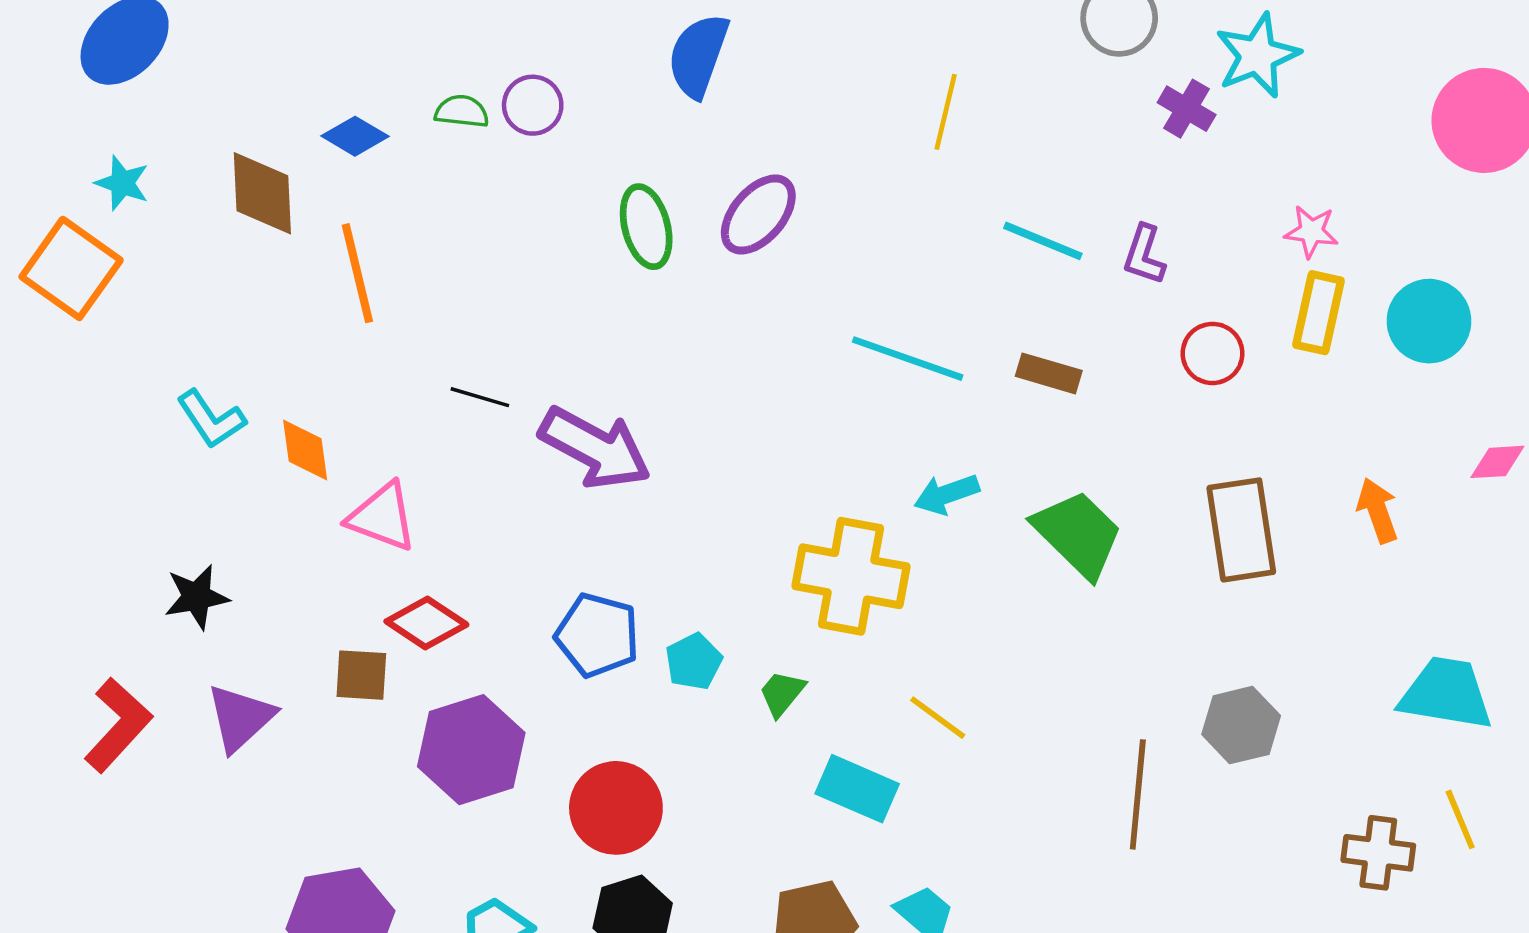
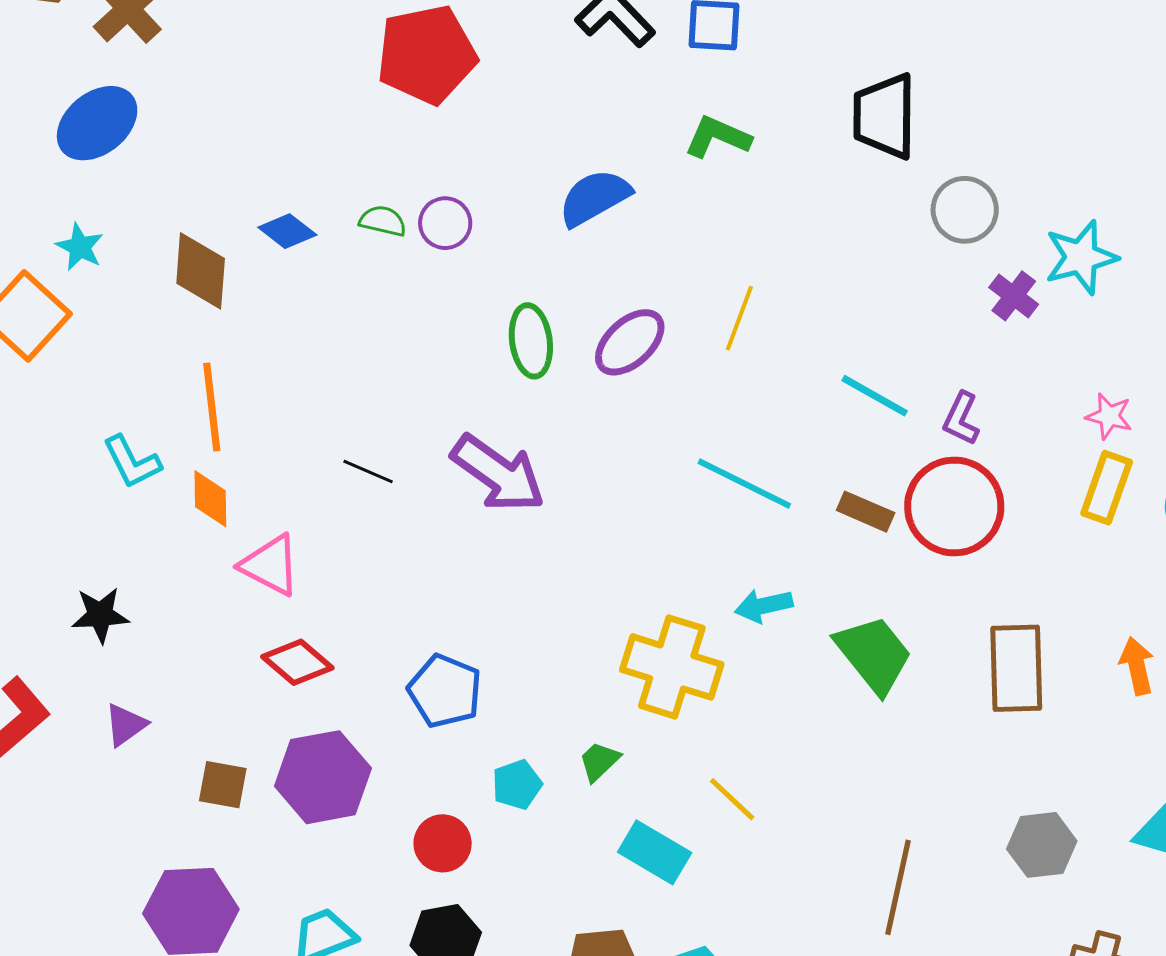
blue semicircle: (698, 56) -> (595, 198), turned 34
yellow line: (946, 112) -> (739, 318), moved
orange line: (357, 273) -> (212, 407), moved
red circle: (1213, 353) -> (954, 506), moved, size x1.8
purple arrow: (595, 448) -> (498, 474), moved
cyan pentagon: (694, 661) -> (517, 785), moved
brown square: (361, 675) -> (223, 785), moved
purple triangle: (240, 718) -> (125, 725), size x0.7
gray hexagon: (1241, 725) -> (1042, 845), moved
red circle: (616, 808) -> (443, 843), size x0.7

